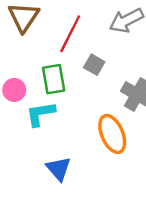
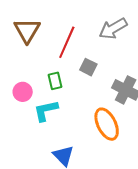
green rectangle: (54, 79) -> (55, 81), size x0.7

